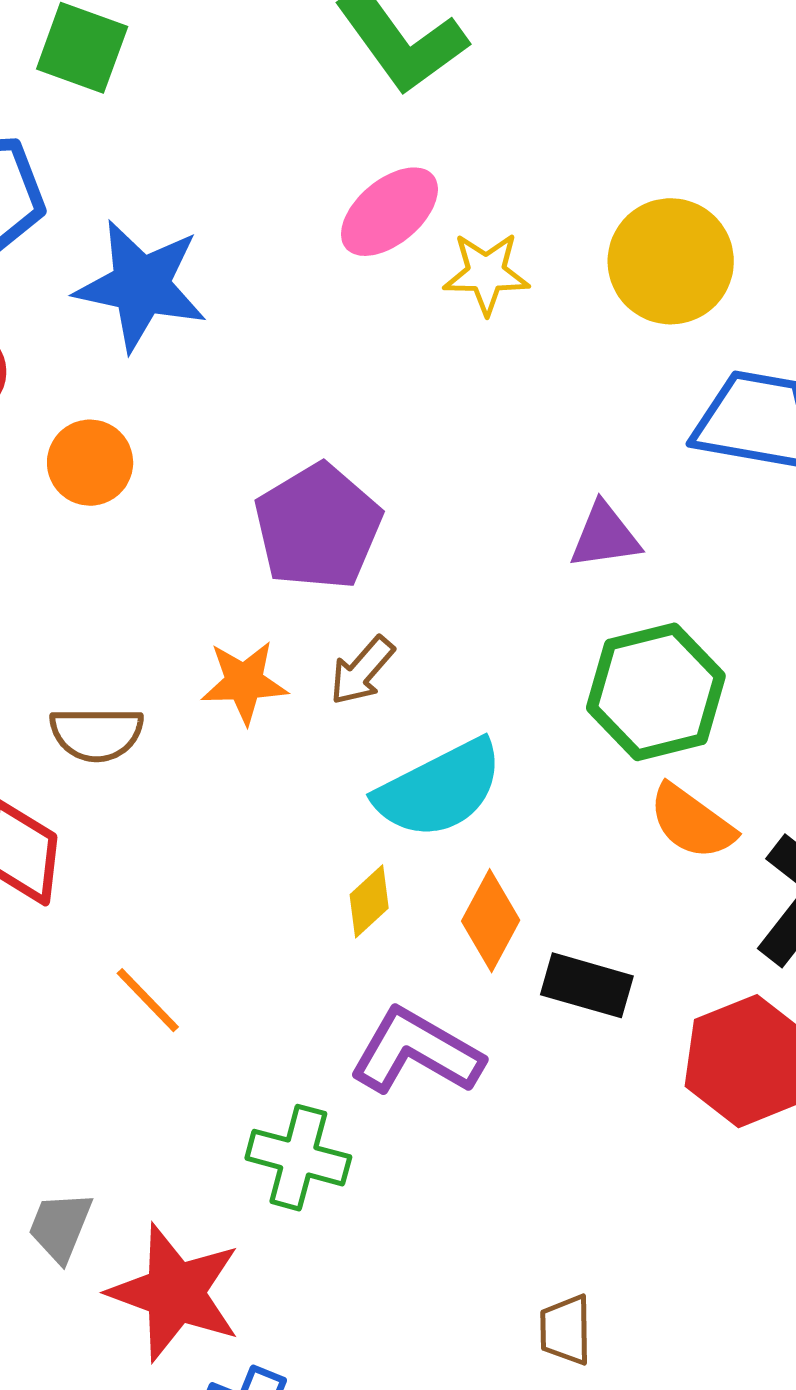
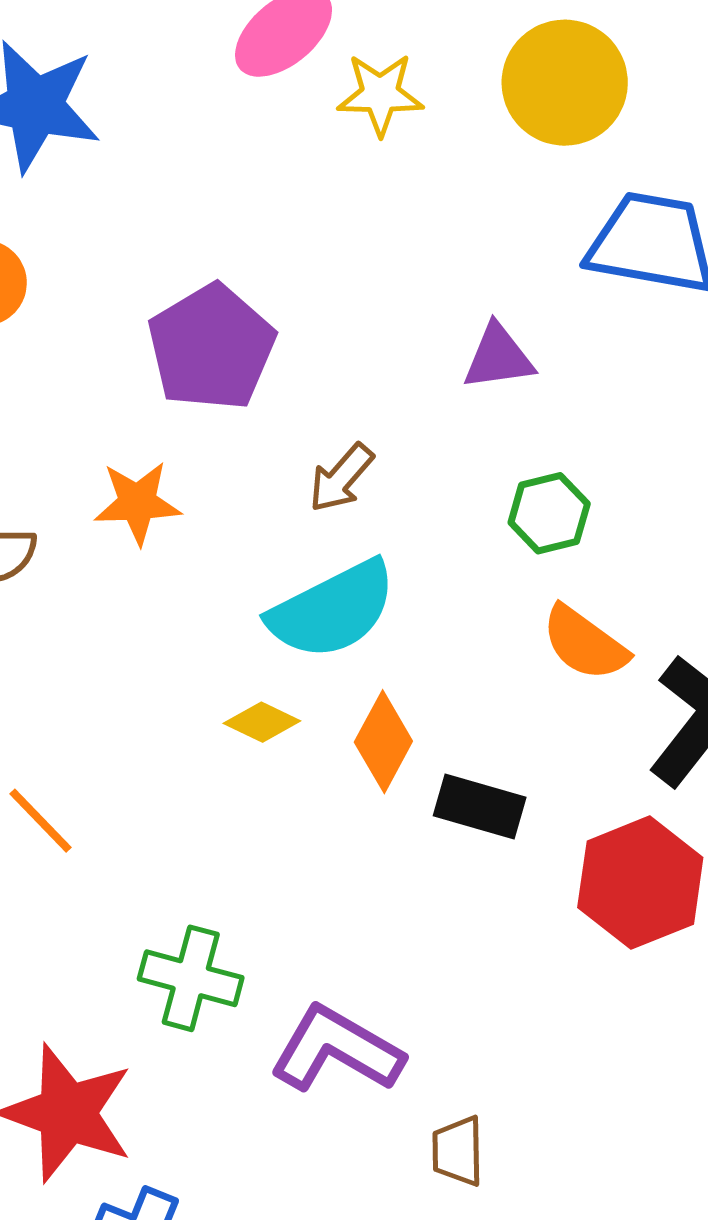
brown arrow: (362, 671) -> (341, 478), moved
green hexagon: (656, 692) -> (549, 513), size x0.6
yellow diamond: (369, 901) -> (262, 722), turned 68
purple L-shape: (416, 1052) -> (337, 1050), moved

